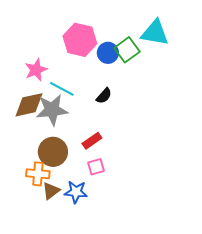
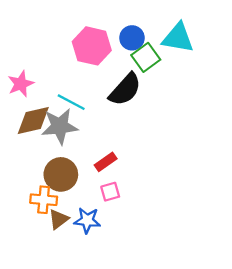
blue circle: (108, 53) -> (132, 38), moved
pink star: (36, 70) -> (21, 84), moved
black semicircle: (104, 96) -> (125, 90), moved, size x1.8

